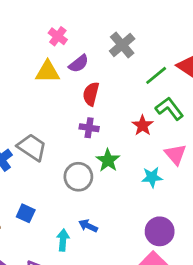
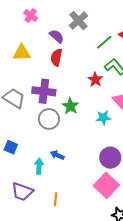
purple semicircle: (79, 64) -> (57, 36), moved, turned -98
yellow triangle: (48, 72) -> (22, 53), moved
purple cross: (89, 128) -> (44, 91), moved, size x1.6

